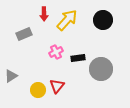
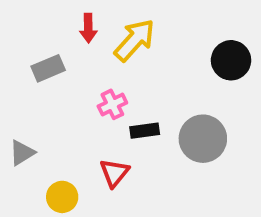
black circle: (103, 20) -> (231, 60), moved
black rectangle: (78, 58) -> (145, 131), moved
yellow circle: (38, 90) -> (62, 197), moved

